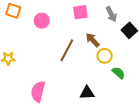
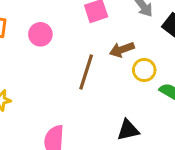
brown arrow: (93, 40) -> (122, 50), turned -56

